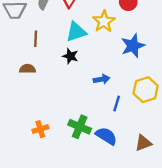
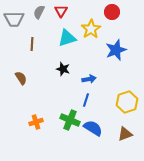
black star: (70, 56) -> (63, 69), moved
brown semicircle: (28, 69) -> (21, 78), moved, turned 56
yellow hexagon: (146, 90) -> (127, 102), moved
blue line: (117, 104) -> (86, 100), moved

